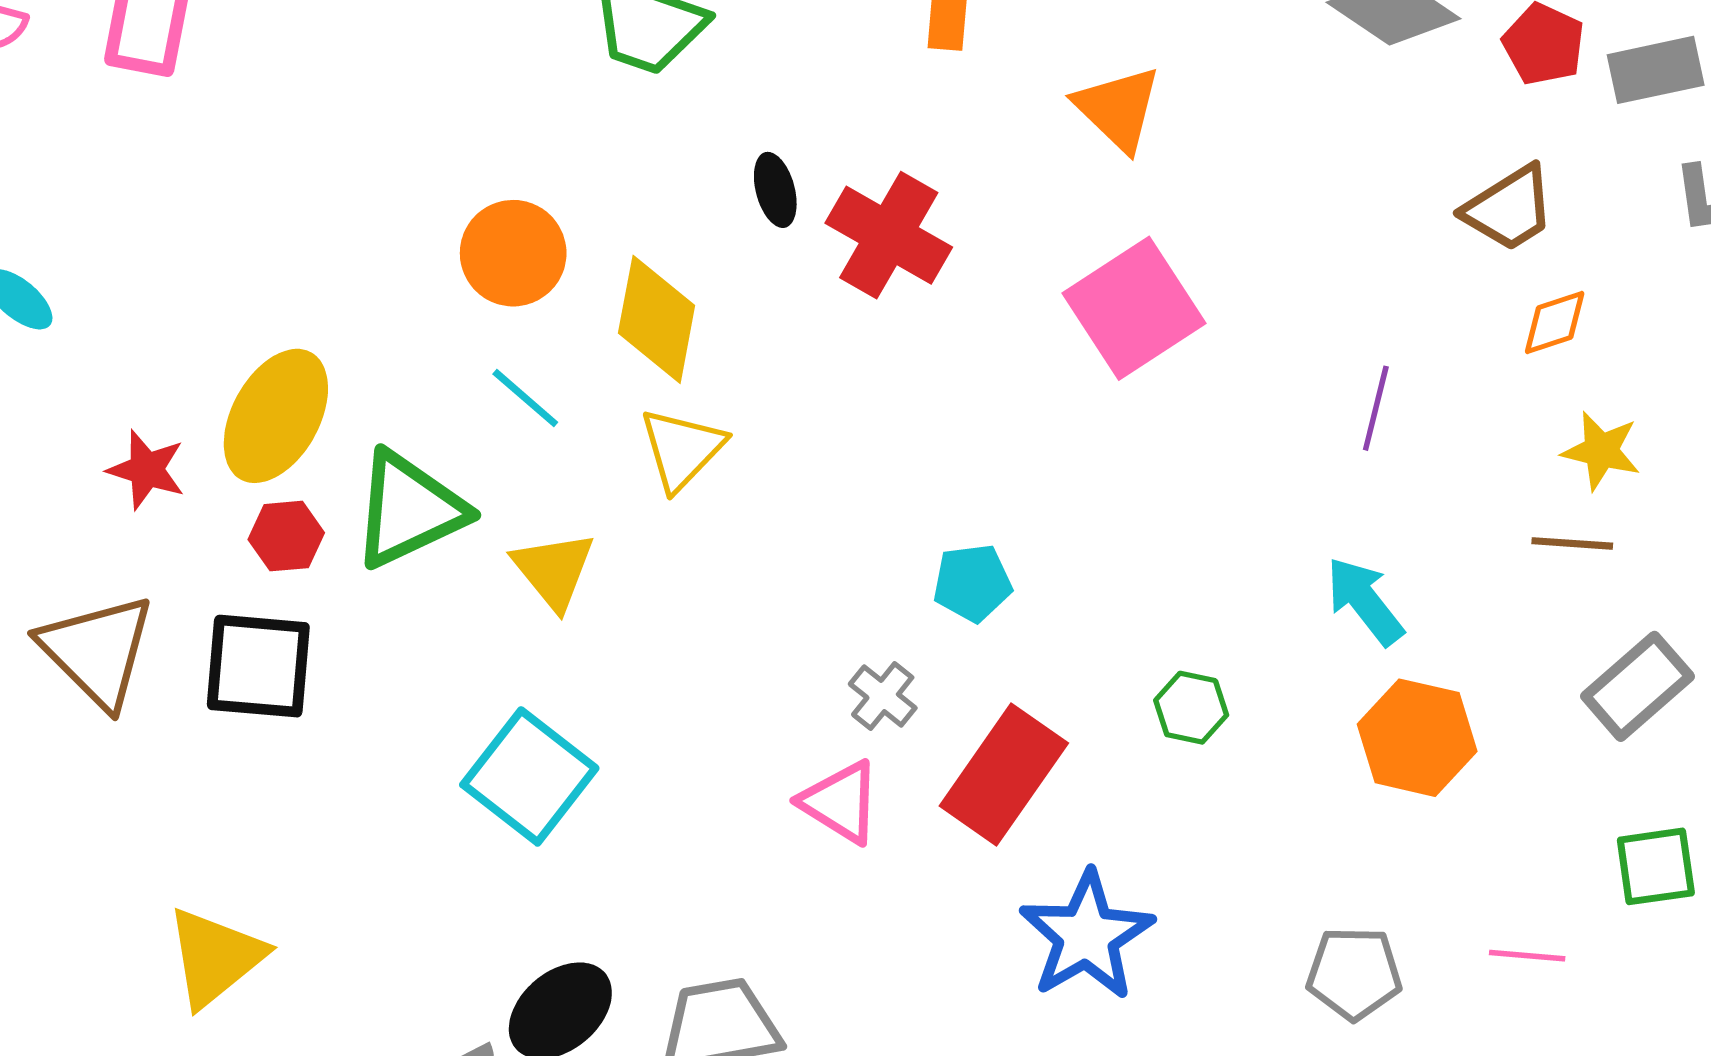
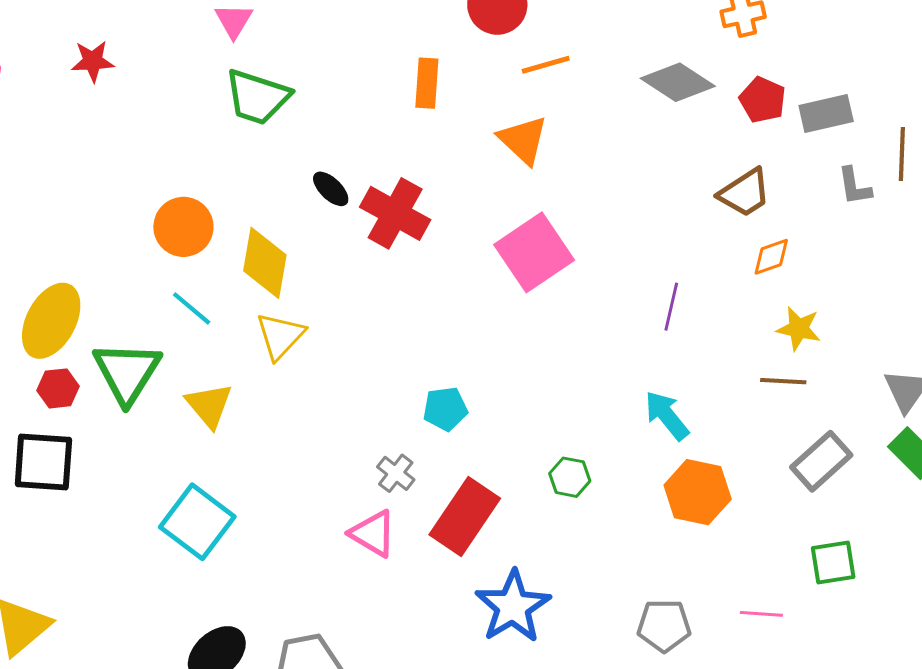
black ellipse: (775, 190) -> (331, 189), turned -30
green triangle: (409, 510) -> (127, 372), turned -32

